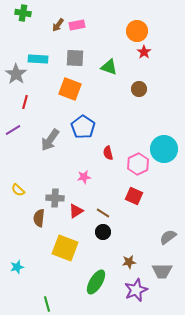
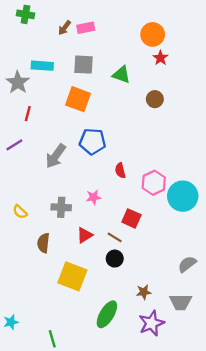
blue pentagon: (83, 127) -> (92, 141), turned -30
cyan circle: (164, 149) -> (183, 196), moved
red square: (134, 196) -> (131, 218), moved
gray cross: (55, 198) -> (61, 207), moved
cyan star: (17, 267) -> (11, 322), moved

